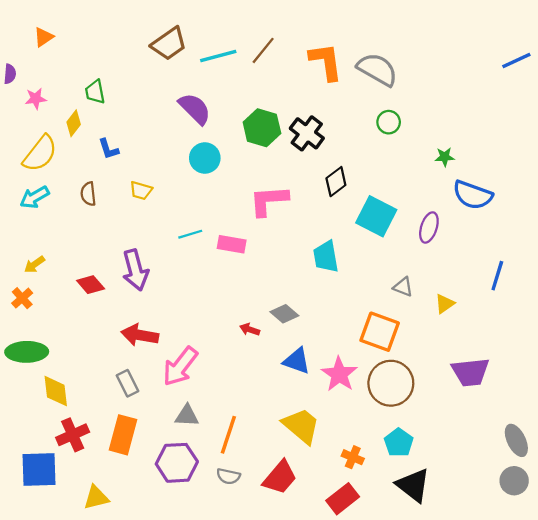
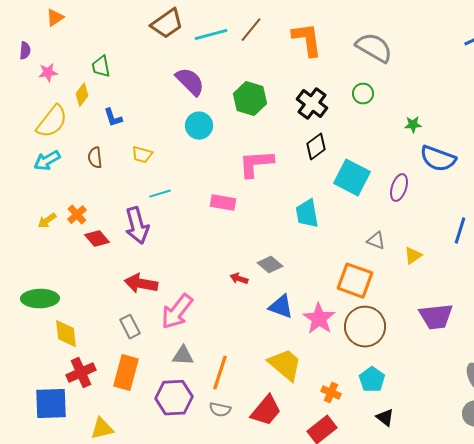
gray semicircle: (377, 69) -> (374, 48), moved
black cross: (307, 133) -> (312, 104), moved
cyan line: (190, 234) -> (160, 194), moved
orange cross: (22, 298) -> (77, 215), moved
black triangle: (413, 485) -> (385, 418), size x0.6

